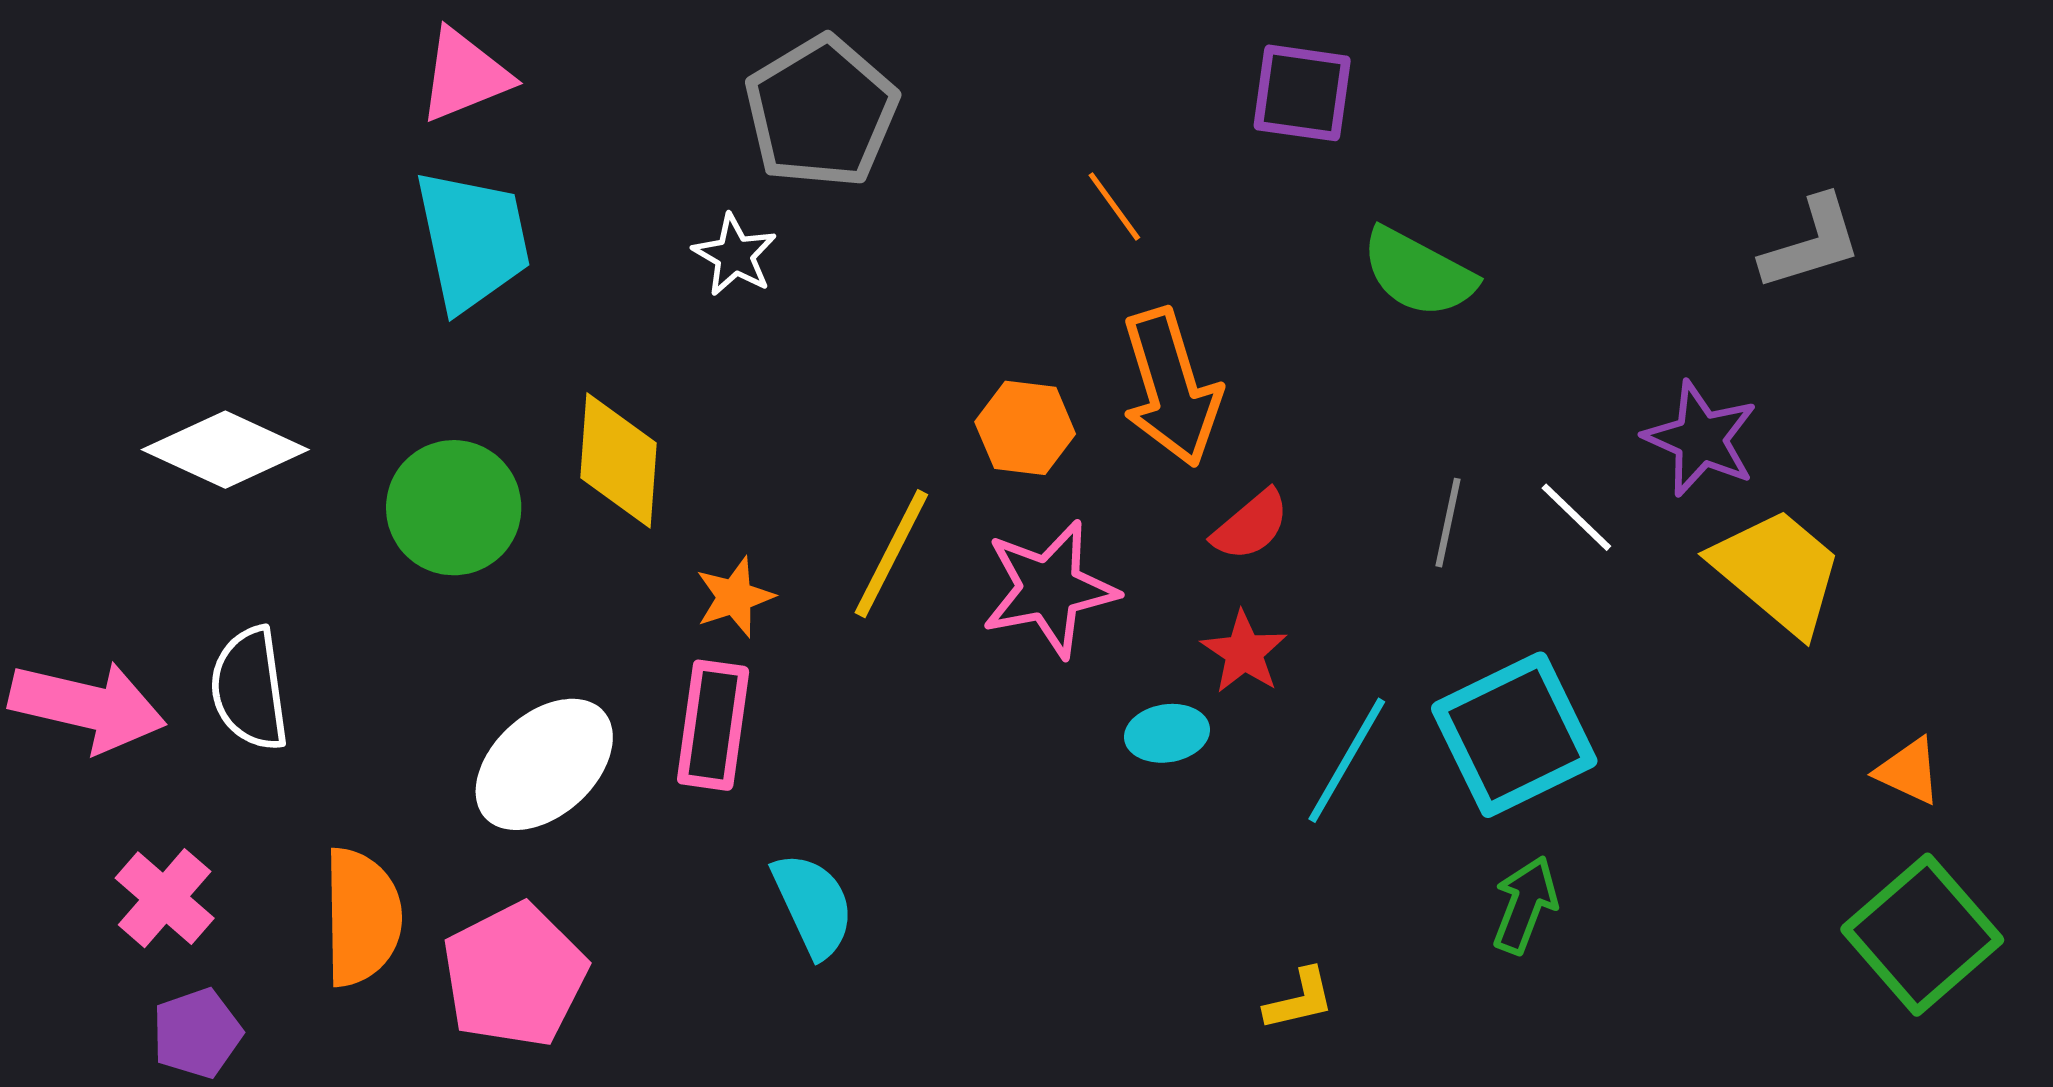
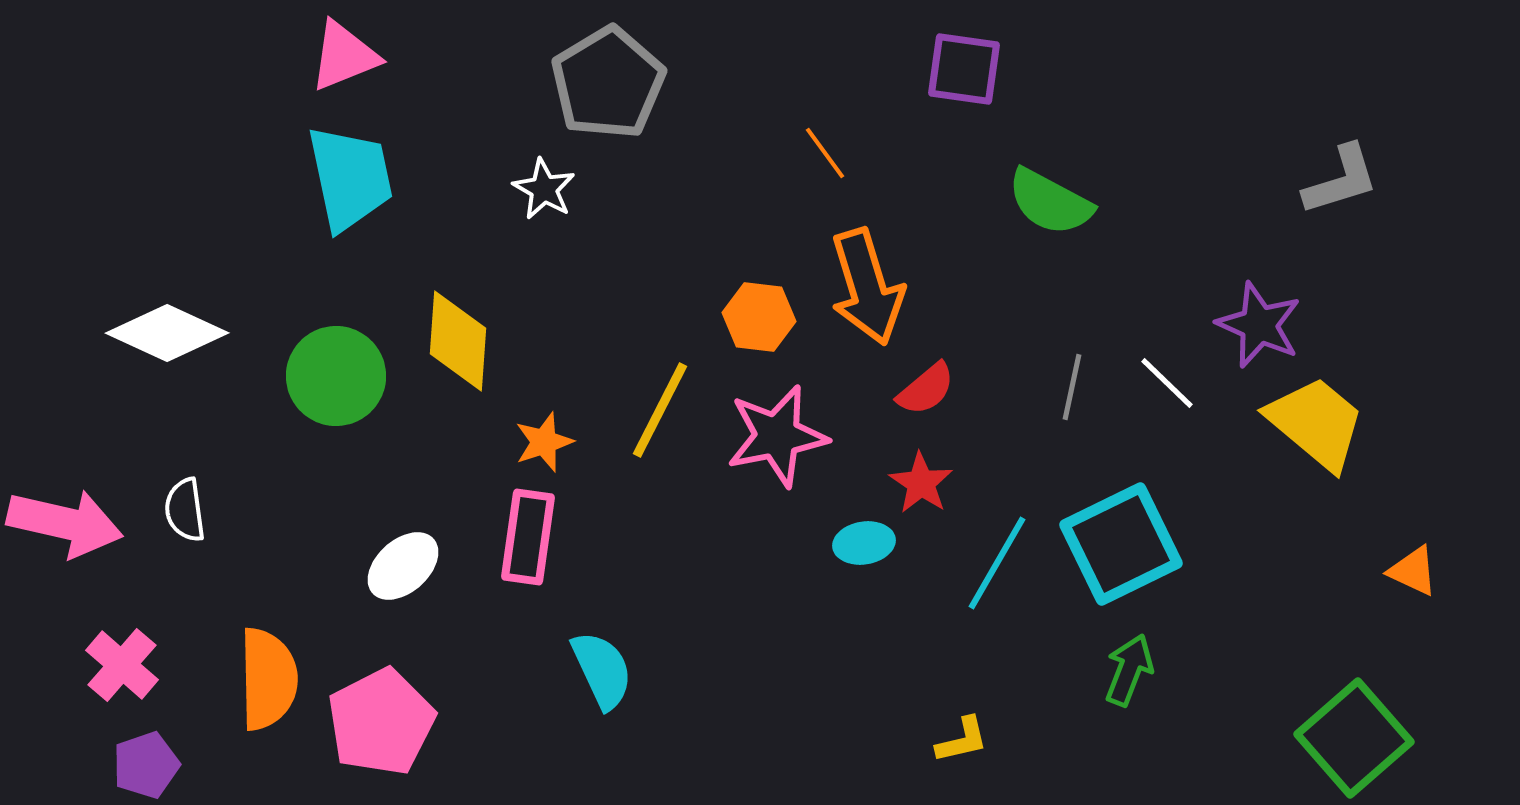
white semicircle: (250, 689) -> (185, 510), size x0.7
white ellipse: (544, 764) -> (403, 566), size x0.7
green square: (1922, 935) -> (1354, 738), moved

